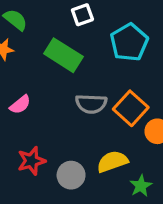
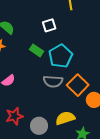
cyan pentagon: (129, 42) -> (61, 56), moved
green rectangle: (63, 55) -> (36, 50), size x0.6

